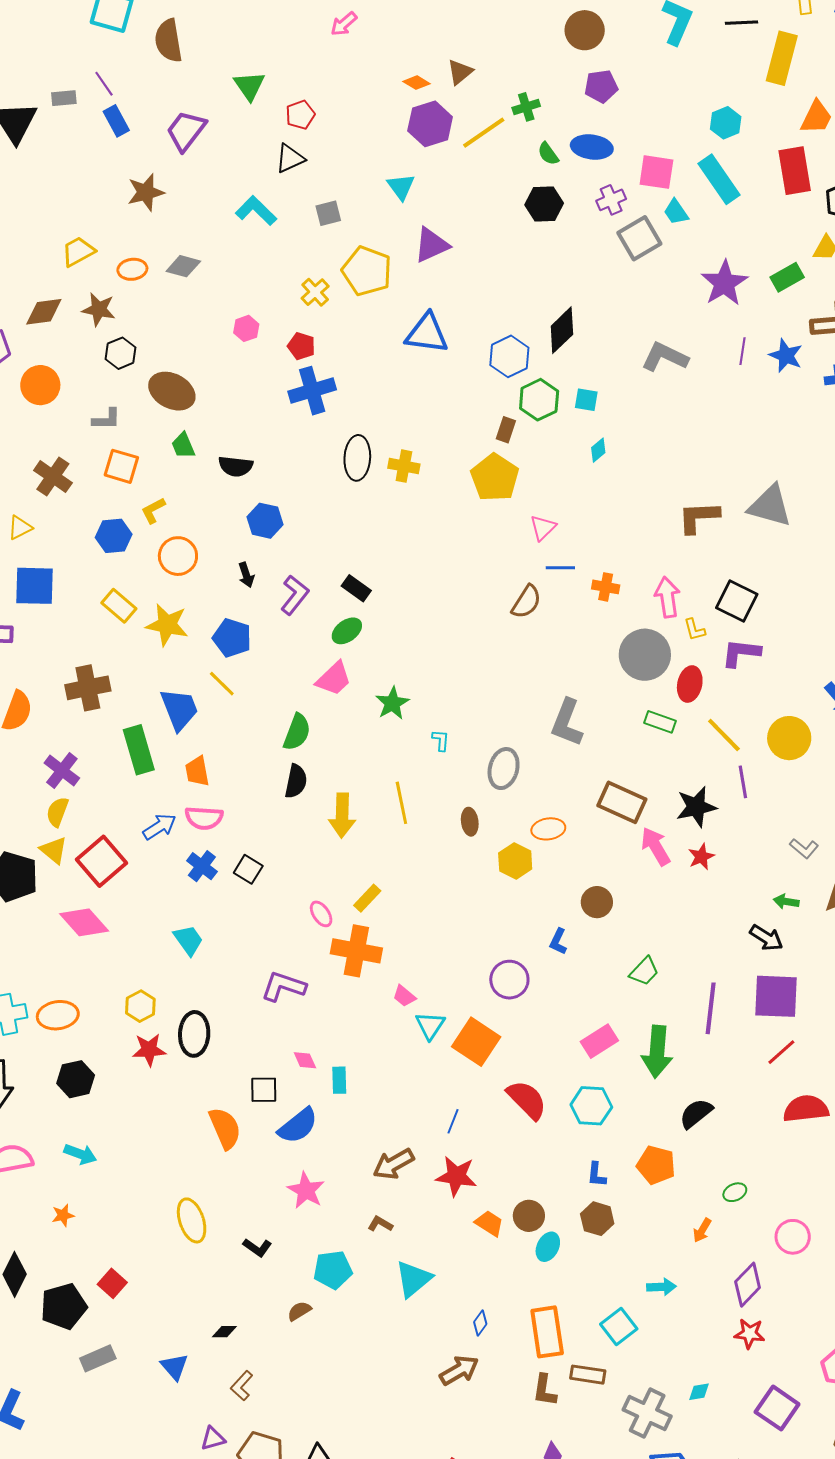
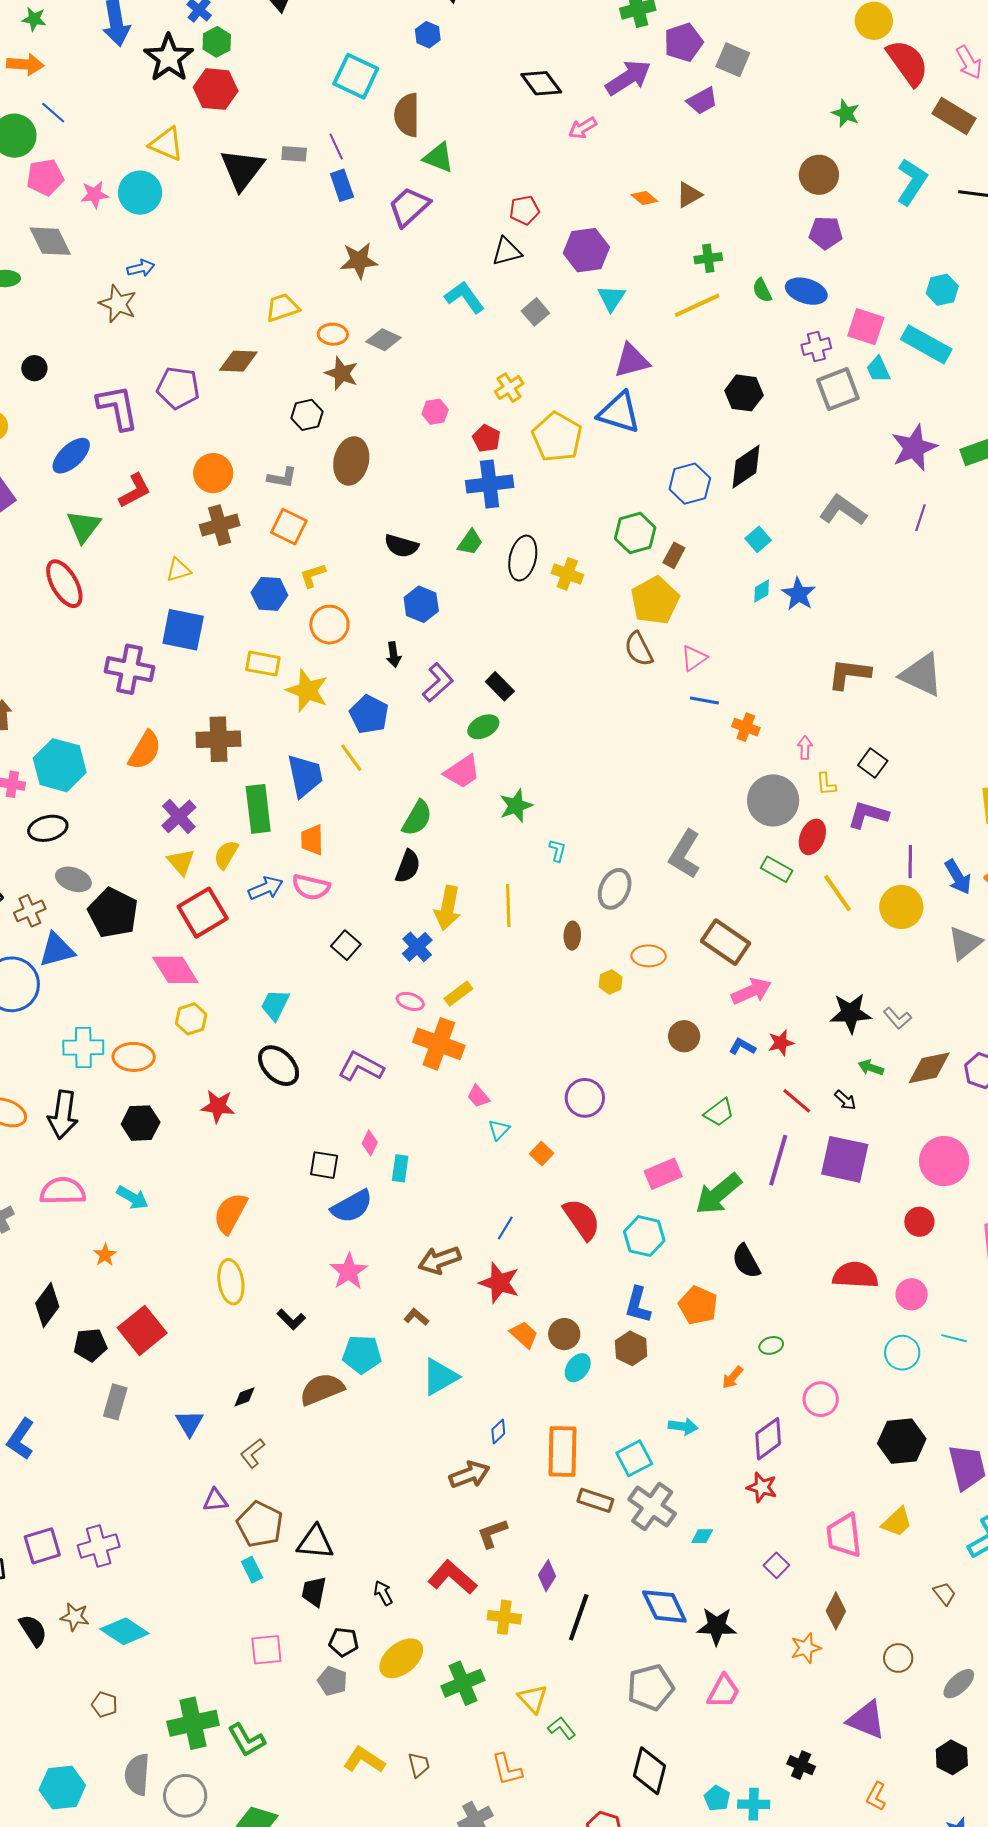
green triangle: (249, 86) -> (439, 158), moved, turned -44
green cross: (526, 107) -> (708, 258), moved
purple hexagon: (430, 124) -> (586, 250), moved
yellow line: (484, 133) -> (697, 305), moved
cyan rectangle: (719, 179) -> (926, 344), turned -36
black hexagon: (544, 204) -> (744, 393), moved
gray square: (328, 213) -> (535, 312), turned -36
yellow pentagon: (367, 271) -> (557, 437), moved
brown star: (99, 309) -> (342, 373), moved
blue triangle: (427, 333) -> (619, 413), moved
blue star: (786, 356) -> (799, 594), moved
orange circle: (40, 385) -> (213, 473), moved
brown ellipse: (172, 391) -> (351, 461), turned 66
green hexagon: (539, 400) -> (635, 533), moved
cyan square: (586, 400) -> (758, 539), turned 30
green trapezoid: (183, 445) -> (470, 542), moved, turned -132
brown cross: (53, 477) -> (220, 525), turned 30
pink arrow: (667, 597) -> (805, 748), size x0.6
black square: (737, 601) -> (873, 763), size x0.7
brown semicircle: (526, 602) -> (639, 649), moved, turned 111
yellow rectangle: (119, 606) -> (263, 664), turned -40
purple line: (743, 782) -> (910, 862), moved
black star: (696, 807) -> (851, 1013), moved
yellow semicircle: (57, 812) -> (226, 855), moved
pink arrow: (656, 846) -> (751, 991), turned 87
yellow triangle: (54, 850) -> (181, 862), moved
red star: (701, 857) -> (781, 1043), moved
yellow hexagon: (515, 861) -> (611, 982), size x0.7
blue cross: (202, 866) -> (417, 947), moved
pink ellipse: (321, 914) -> (410, 1001), turned -48
black arrow: (766, 938) -> (845, 1100), size x0.7
cyan trapezoid: (188, 940) -> (275, 1005), turned -128
blue L-shape: (558, 942) -> (742, 1047), moved, turned 84
yellow hexagon: (140, 1006) -> (191, 1019), moved
cyan triangle: (430, 1026) -> (499, 1130), size x0.7
black ellipse: (194, 1034) -> (279, 1066), moved, turned -57
orange square: (476, 1042) -> (542, 1154), size x0.5
green arrow: (657, 1052) -> (718, 1194), turned 36
red line: (781, 1052) -> (797, 1101), moved, turned 72
pink diamond: (305, 1060) -> (370, 1143), turned 40
black semicircle: (696, 1113) -> (746, 1261), turned -90
orange semicircle: (225, 1128) -> (230, 1213), moved, turned -138
blue L-shape: (597, 1175) -> (638, 1305), size x1.4
orange star: (63, 1215) -> (105, 1255), turned -30
red square: (112, 1283) -> (142, 1330), size x1.6
black pentagon: (64, 1306) -> (90, 1345), size x0.7
brown semicircle: (299, 1311) -> (322, 1389), size x1.8
black diamond: (224, 1332) -> (245, 1397), turned -30
gray rectangle: (98, 1358) -> (115, 1402), turned -60
brown L-shape: (545, 1390) -> (492, 1533), moved, turned 52
purple square: (777, 1408) -> (776, 1565), size x0.6
gray cross: (647, 1413) -> (652, 1507), moved

